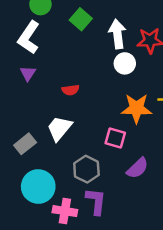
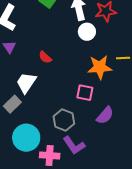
red semicircle: (70, 90) -> (45, 57), turned 56
white trapezoid: (59, 128) -> (26, 83), moved
purple L-shape: (96, 201) -> (74, 145), turned 145

